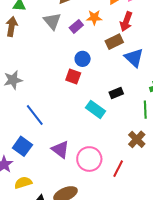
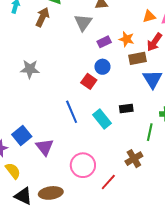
orange star: (94, 17) -> (127, 39), moved
purple rectangle: (76, 26) -> (104, 42), moved
blue line: (35, 115) -> (72, 112), moved
purple triangle: (60, 149) -> (45, 147), moved
yellow semicircle: (23, 183) -> (13, 171), turned 54

